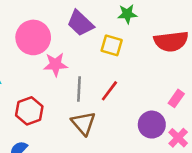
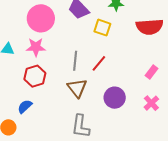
pink star: (55, 64) -> (36, 47), moved
purple circle: (152, 125) -> (115, 98), moved

